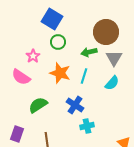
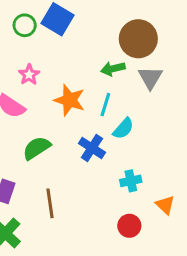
green circle: (58, 42) -> (25, 25), moved
cyan semicircle: (112, 83) -> (123, 129), moved
cyan cross: (87, 126) -> (131, 181), moved

